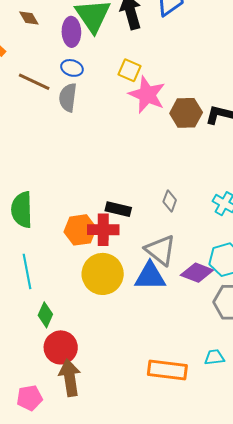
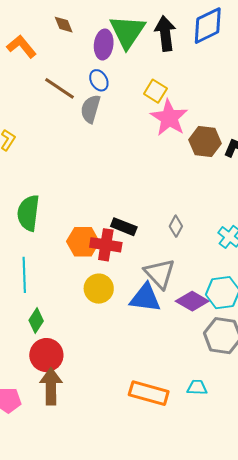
blue ellipse: (72, 68) -> (99, 80), turned 35
yellow circle: (103, 274) -> (99, 289), size x0.7

